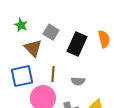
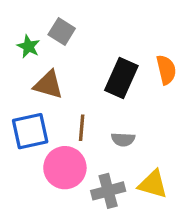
gray square: (51, 32) -> (62, 32), moved
brown triangle: (33, 48) -> (48, 85), turned -30

